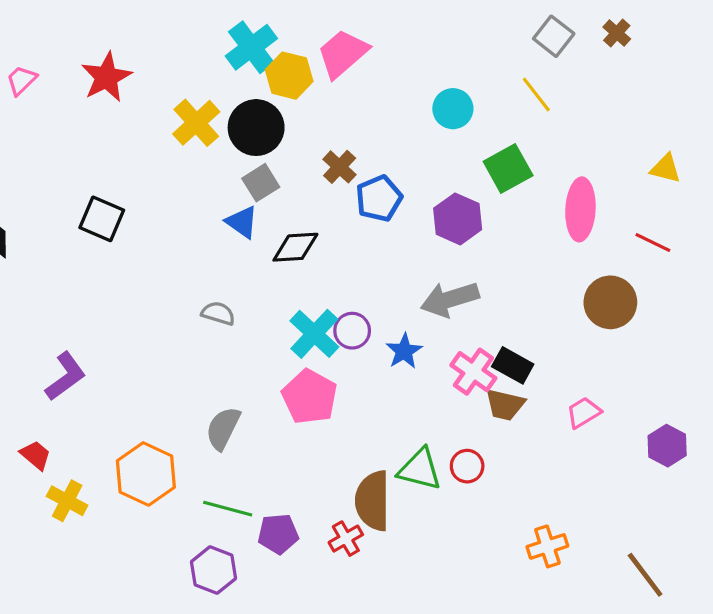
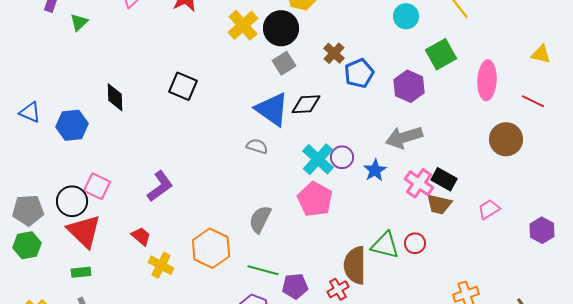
blue triangle: (242, 222) -> (272, 109), moved, size x1.6

